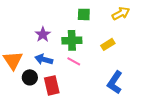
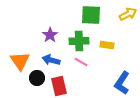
green square: (84, 14) -> (91, 15), size x1.5
yellow rectangle: (108, 44) -> (107, 45), moved, turned 40

